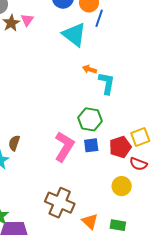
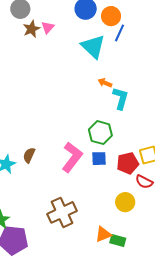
brown semicircle: (14, 143) -> (29, 155), moved
brown cross: (60, 203) -> (62, 212), turned 36
orange triangle: (90, 221) -> (103, 234), moved, turned 48

